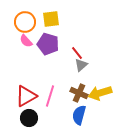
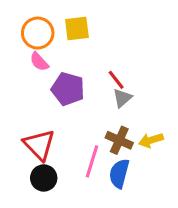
purple pentagon: (48, 44) -> (68, 89), moved
yellow arrow: (100, 93) -> (151, 140), size x0.7
red triangle: (26, 96) -> (39, 145), turned -45
pink line: (50, 96) -> (92, 161), moved

